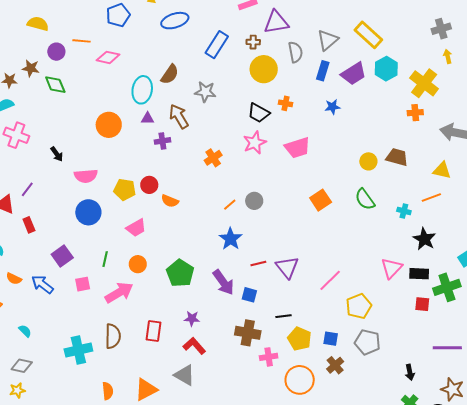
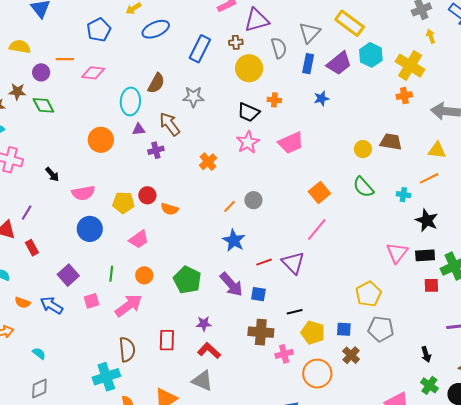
pink line: (330, 280) -> (317, 230), moved
cyan cross: (78, 350) -> (106, 377), moved
gray diamond: (22, 366) -> (39, 388), turned -30

